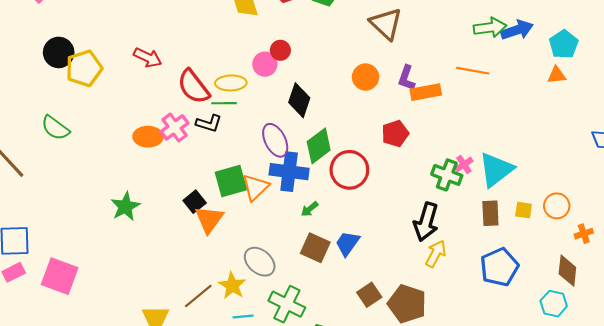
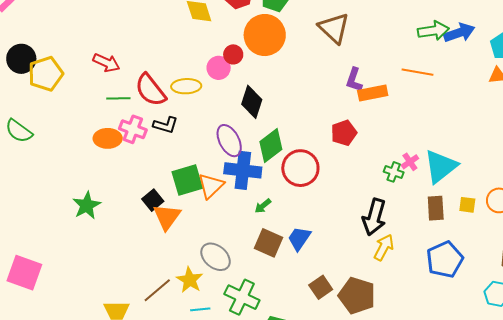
orange circle: (366, 77) -> (265, 35), moved, size x1.6
green line: (224, 103) -> (118, 98), moved
pink cross: (175, 127) -> (133, 129), turned -32
green cross: (447, 175) -> (394, 172), size x0.7

